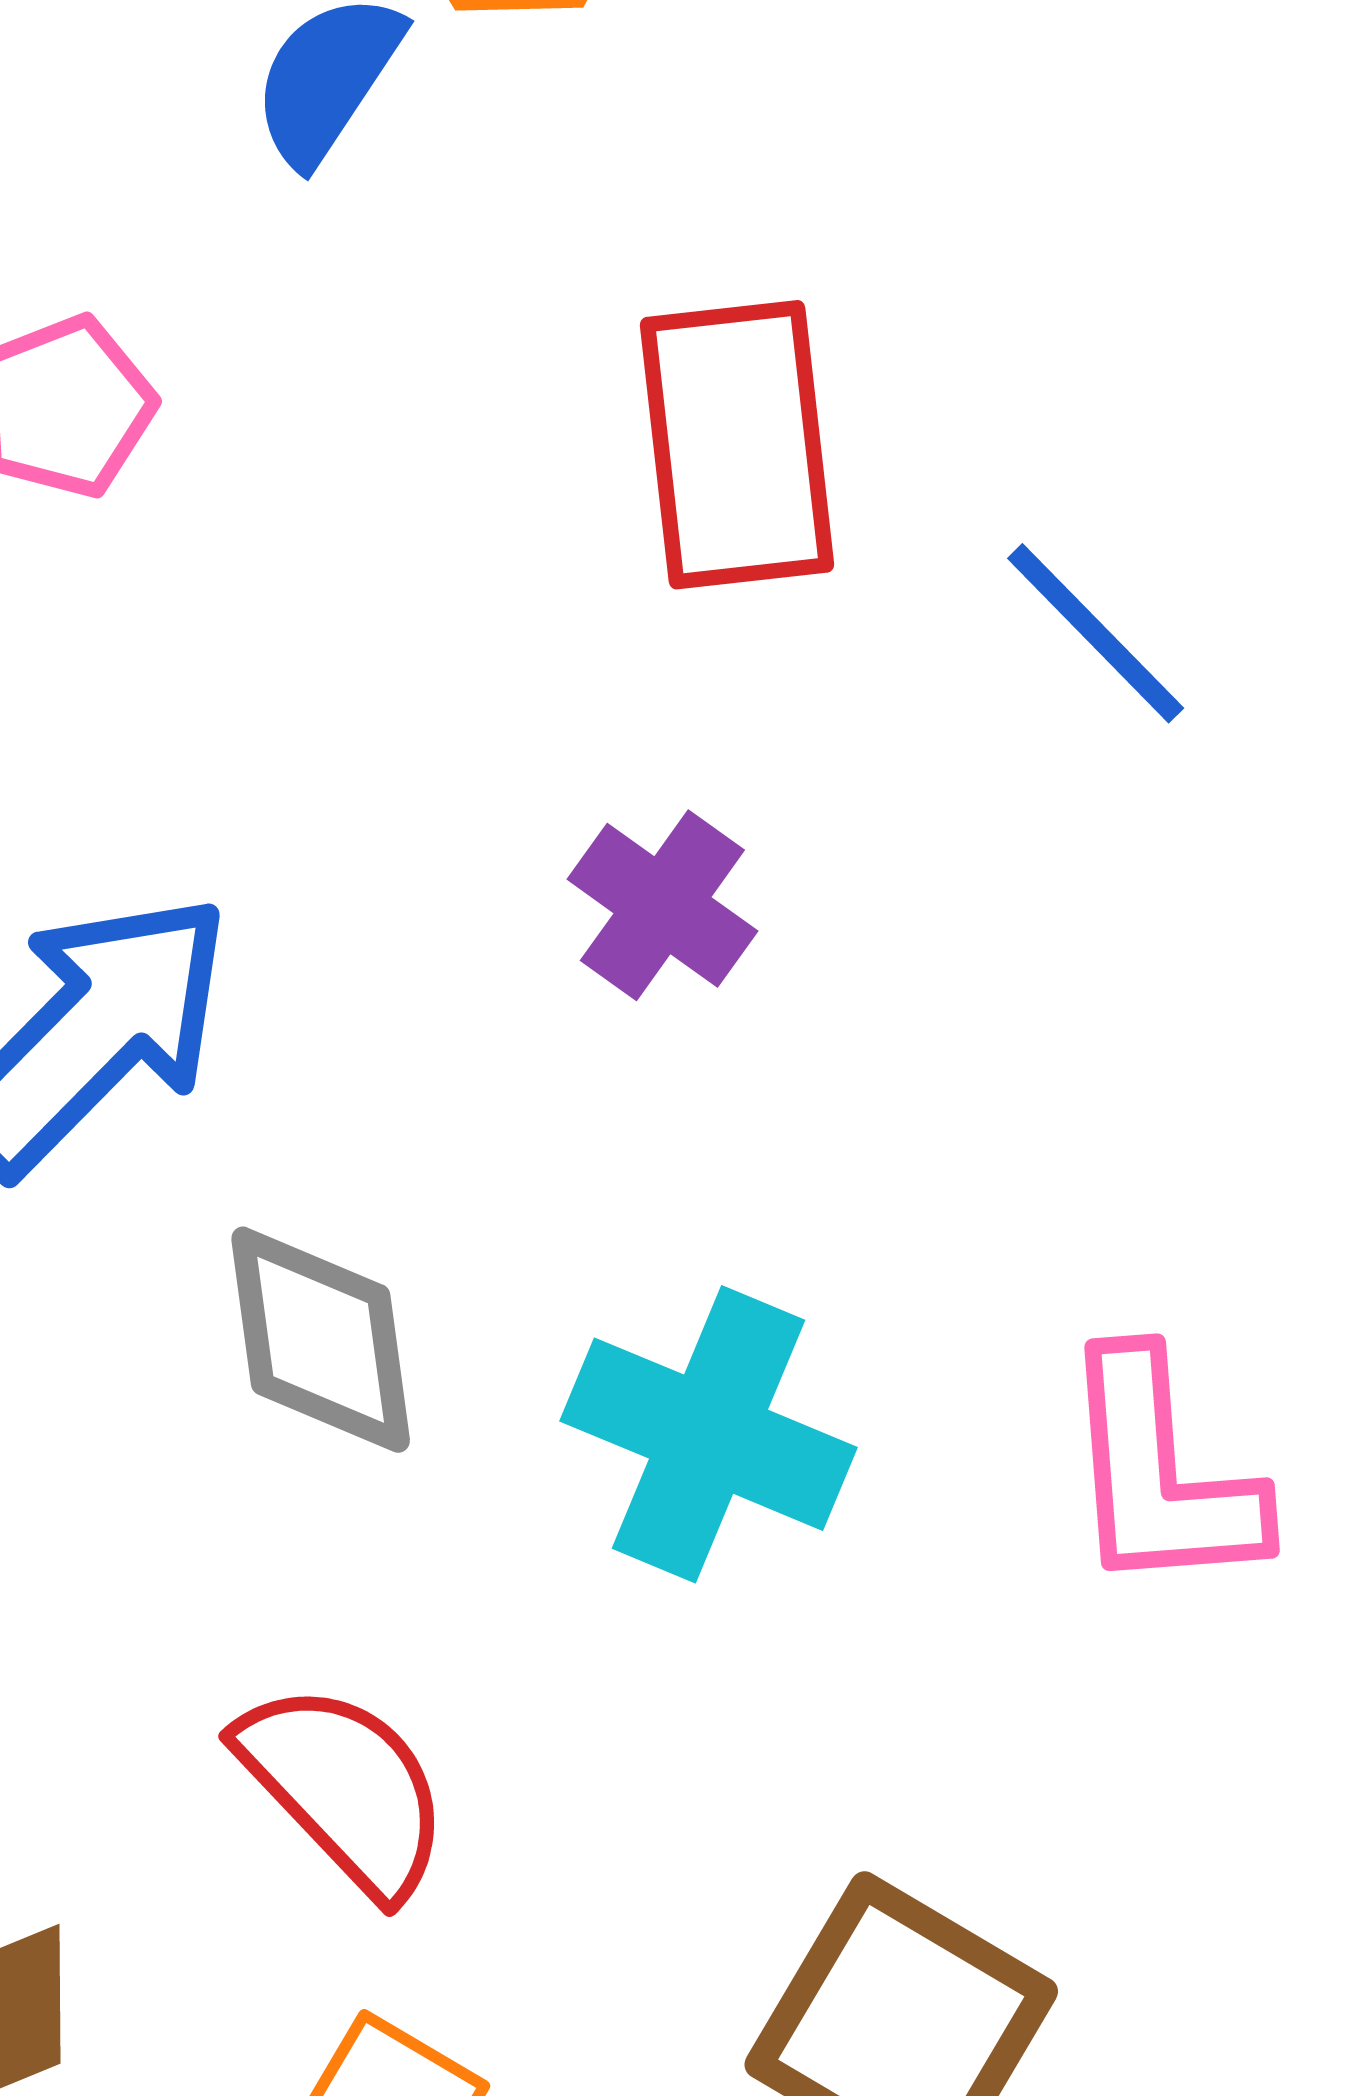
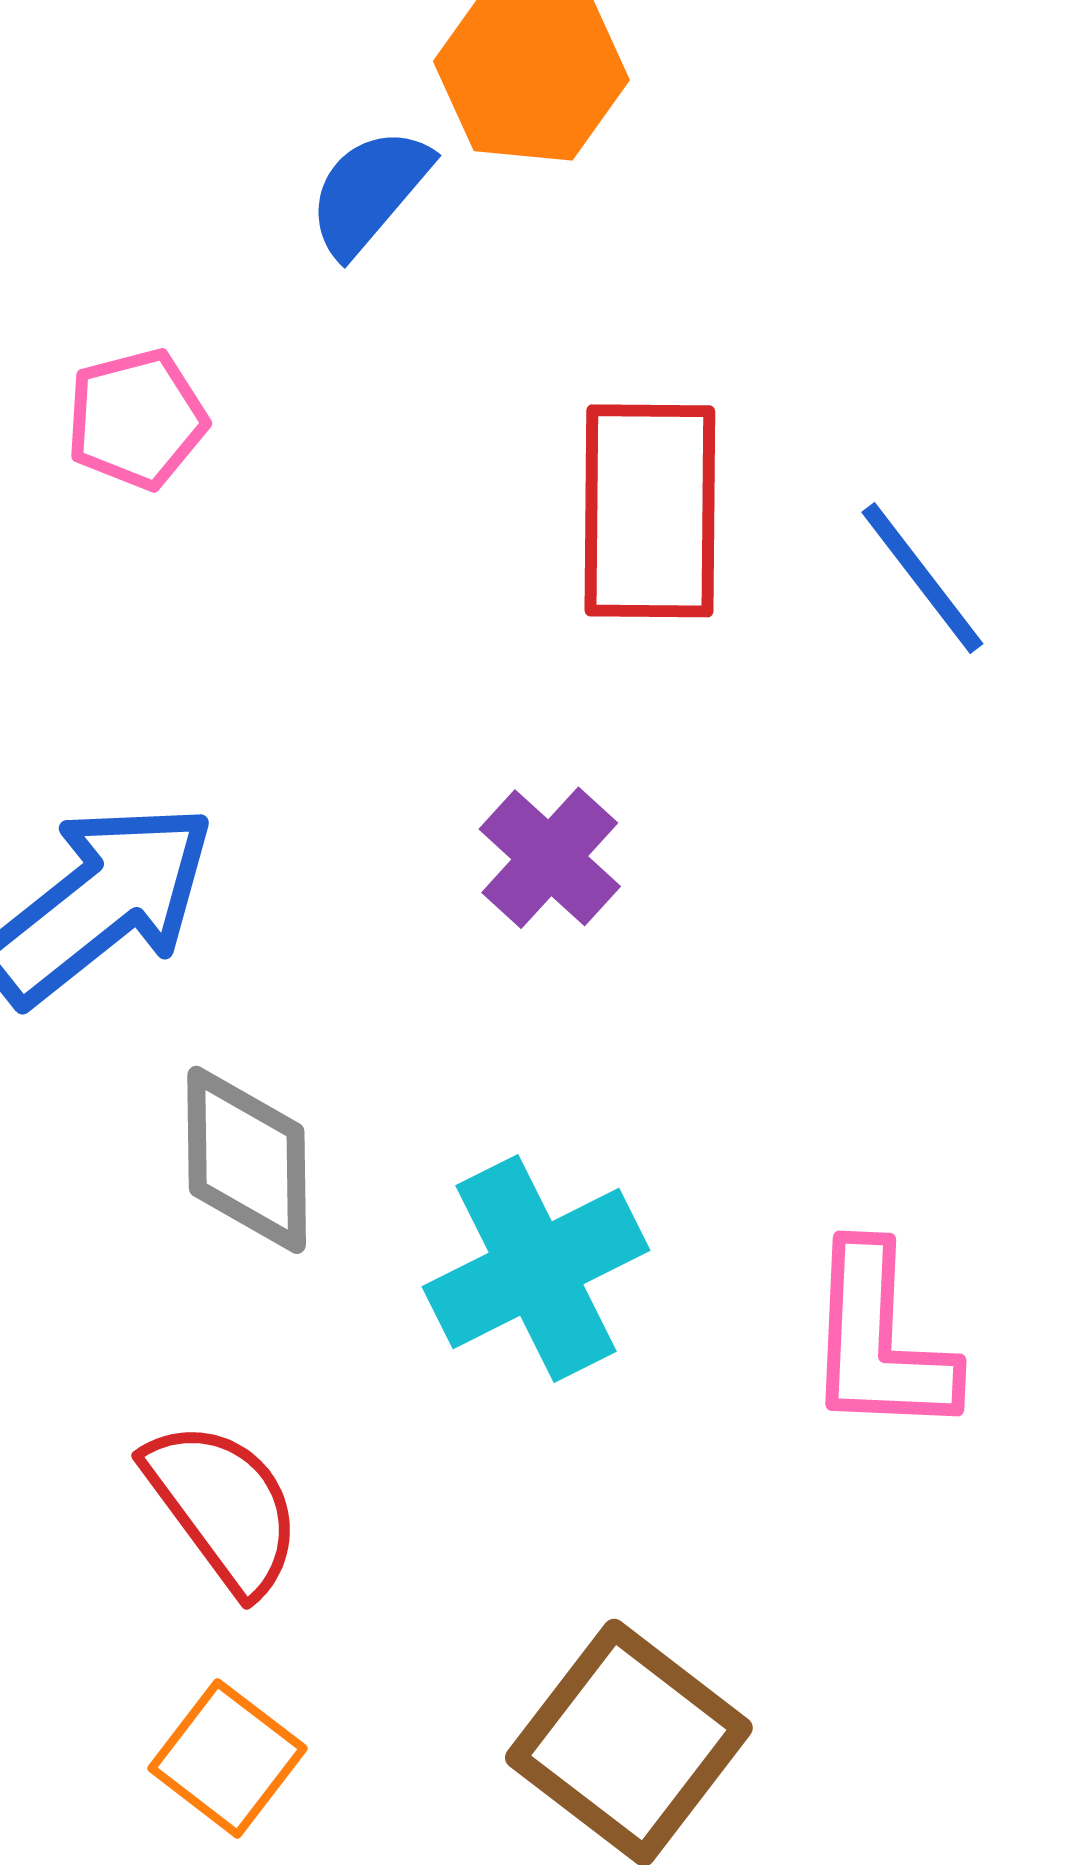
blue line: (1096, 633) -> (922, 578), moved
cyan cross: (709, 1434) -> (536, 1269), turned 34

